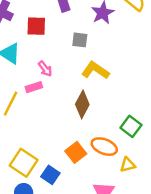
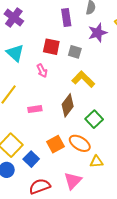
red square: (36, 26) -> (51, 47), moved
pink rectangle: (34, 87) -> (35, 109), moved
green square: (131, 126) -> (94, 119), moved

